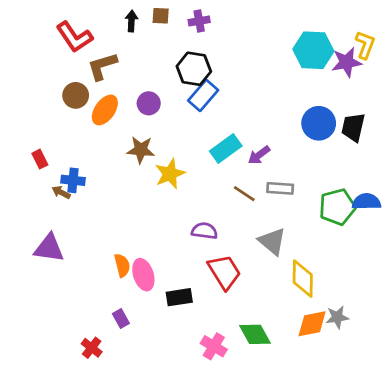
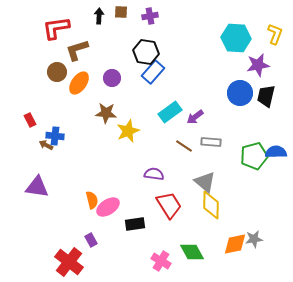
red L-shape: (74, 37) -> (56, 28), turned 116
purple star: (347, 62) -> (258, 65), moved
pink ellipse: (143, 275) -> (108, 207), turned 75
yellow diamond: (303, 279) -> (211, 205), moved
red cross: (92, 348) -> (69, 262), size x1.8

